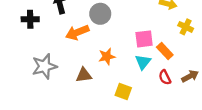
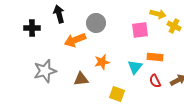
yellow cross: (186, 27) -> (174, 26), moved
pink square: (144, 39) -> (140, 30), moved
orange rectangle: (165, 51) -> (155, 57), turned -42

